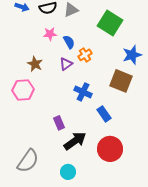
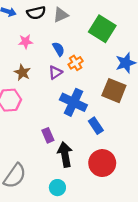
pink star: (50, 34) -> (26, 42), moved
blue cross: (83, 92) -> (73, 102), size x1.4
black arrow: (75, 141) -> (65, 154), turned -65

